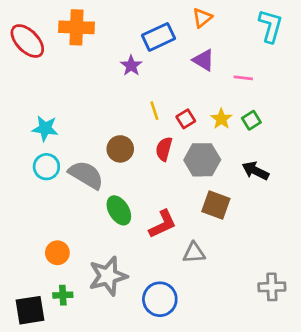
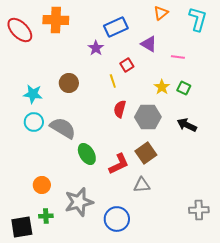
orange triangle: (202, 18) -> (161, 13), moved
red square: (186, 119) -> (127, 65), moved
green square: (251, 120) -> (184, 88), turned -32
brown circle: (120, 149) -> (69, 83), moved
brown square: (216, 205) -> (146, 153), moved, turned 35

